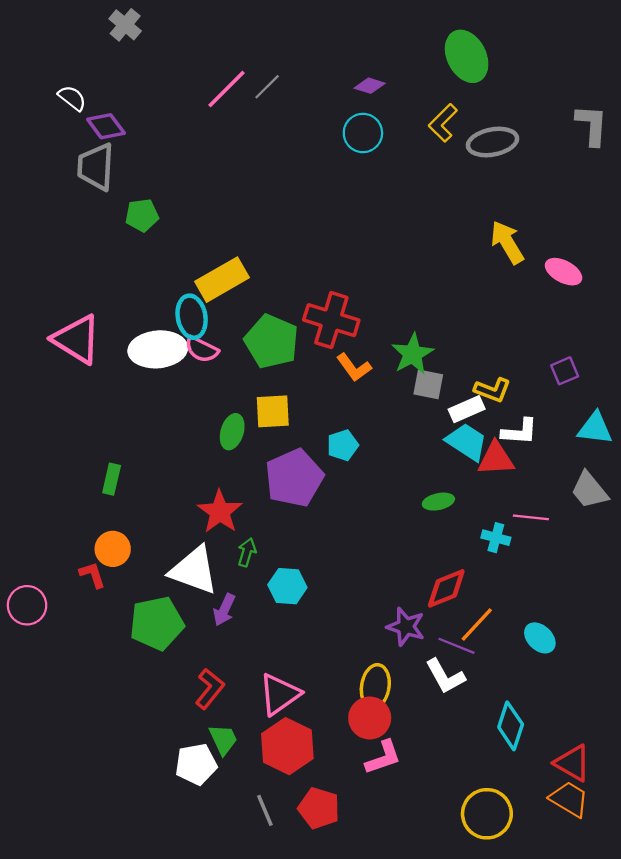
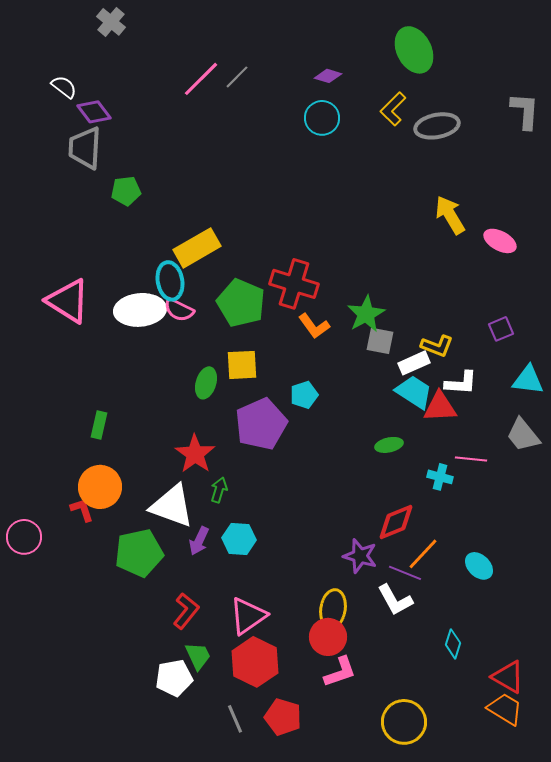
orange circle: (113, 549) -> (100, 487), size x1.4
cyan hexagon: (287, 586) -> (239, 539), moved
cyan diamond: (511, 726) -> (453, 644), size x0.7
yellow circle: (487, 814) -> (404, 722), moved

